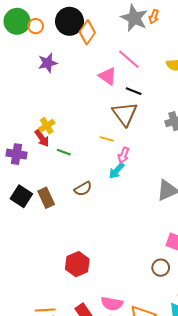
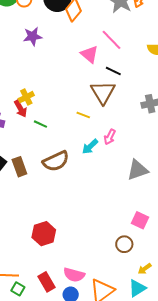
pink arrow: (124, 155) -> (110, 137), moved
brown semicircle: (83, 189) -> (56, 161), size x1.5

